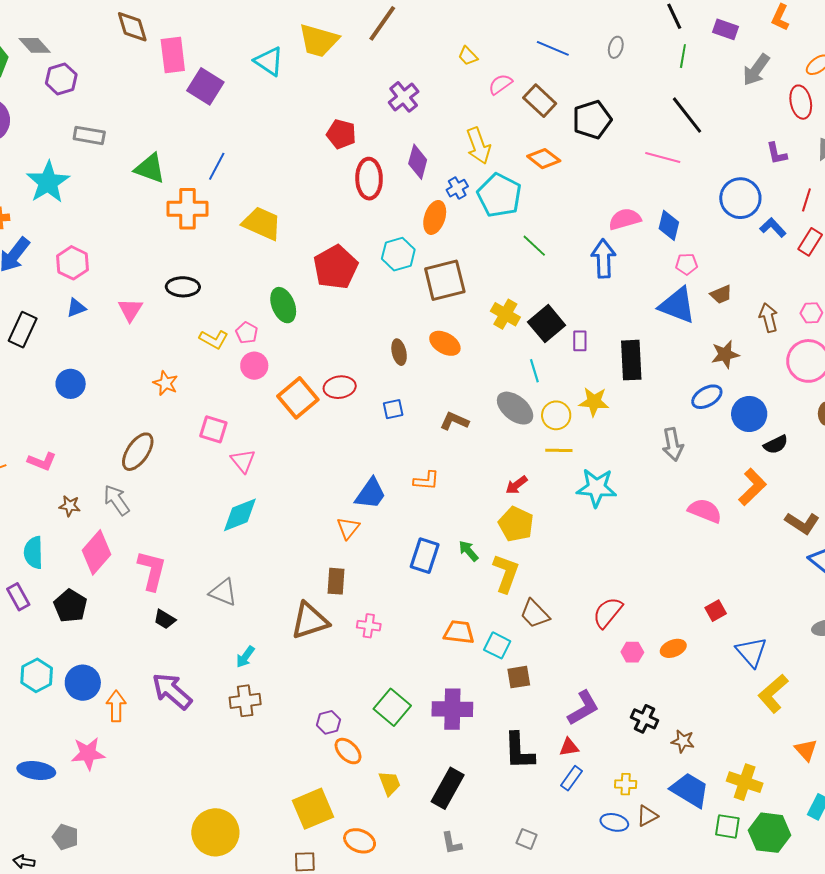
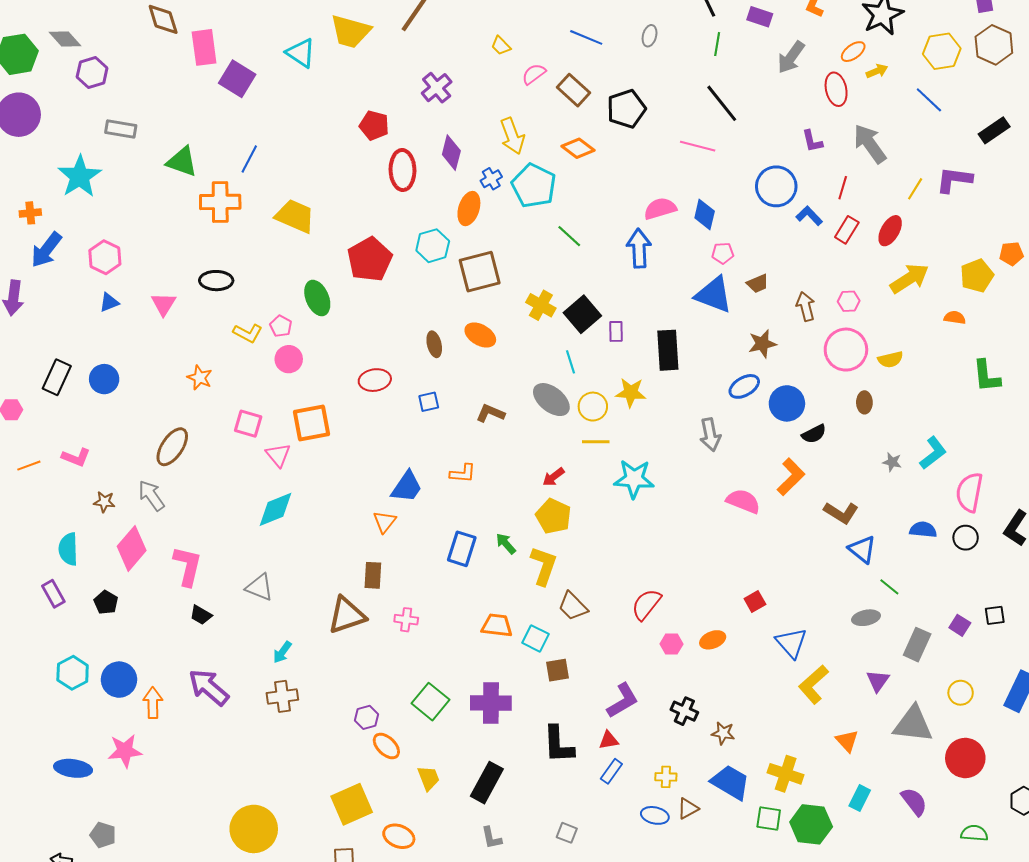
black rectangle: (23, 330) -> (57, 377), moved
orange square: (298, 398) -> (312, 423), moved, turned 30
black pentagon: (70, 606) -> (106, 602), size x0.7

